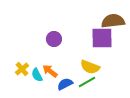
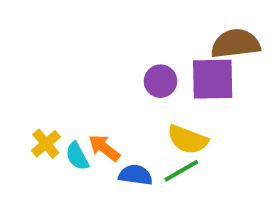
purple circle: (54, 39) -> (160, 81), moved
blue semicircle: (65, 84) -> (135, 175), turned 35

